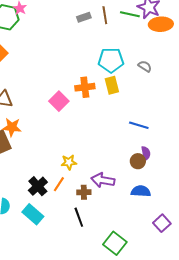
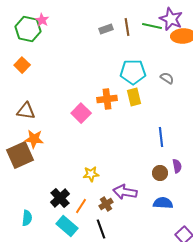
blue line: (139, 125) -> (161, 137), turned 66
purple semicircle: (146, 153) -> (177, 166), moved
orange line: (59, 184) -> (81, 206), moved
brown cross: (84, 192) -> (106, 204), turned -32
cyan rectangle: (33, 214) -> (67, 226), moved

